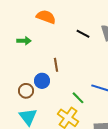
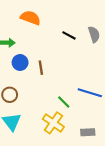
blue circle: (42, 81) -> (20, 62), moved

